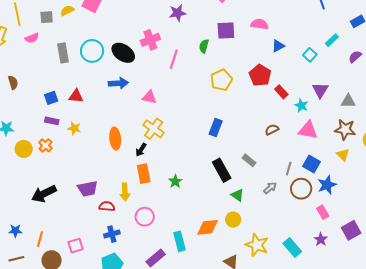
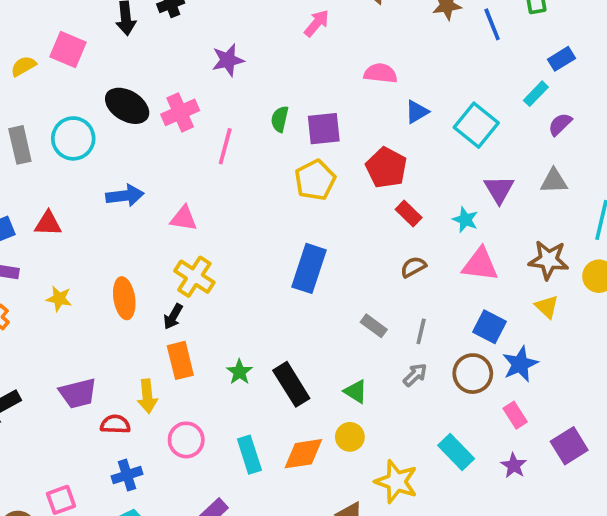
purple square: (226, 31) -> (324, 129), moved
cyan rectangle: (332, 40) -> (536, 94), moved
black ellipse: (123, 53) -> (127, 106), moved
cyan square: (310, 55) -> (476, 125), size x1.6
red rectangle: (281, 92) -> (409, 213), moved
gray triangle: (348, 101) -> (554, 181), moved
yellow star: (74, 128) -> (59, 299), moved
blue rectangle: (216, 128) -> (309, 268), size x1.4
gray line: (289, 169) -> (421, 331), moved
black rectangle: (222, 170) -> (291, 384), moved
cyan rectangle: (180, 241) -> (249, 455), moved
cyan rectangle: (292, 247) -> (456, 452), moved

